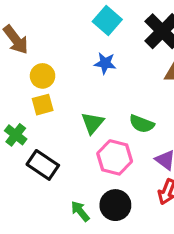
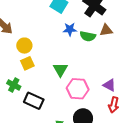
blue star: (105, 63) -> (70, 29), moved
green semicircle: (142, 124) -> (88, 36), moved

